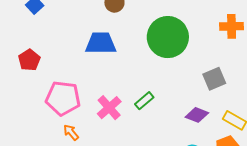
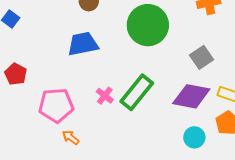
green rectangle: (144, 101) -> (137, 92), size x1.8
pink cross: (109, 108) -> (105, 96), moved, size x0.7
purple diamond: (197, 115) -> (191, 96), size x1.6

